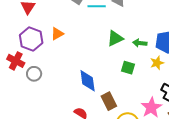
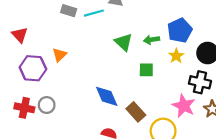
green triangle: (115, 38) -> (124, 42), turned -36
red cross: (16, 61) -> (24, 108), moved

